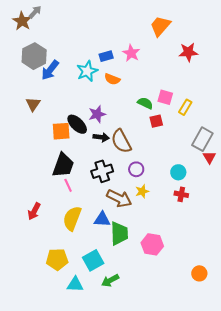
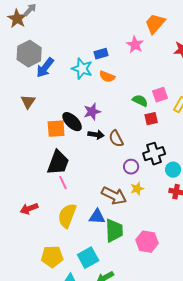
pink star: (131, 53) -> (135, 45), moved
cyan star: (87, 71) -> (82, 69), turned -30
pink square: (165, 97) -> (160, 95), turned -35
brown semicircle: (121, 141) -> (116, 139), size x0.7
black cross: (102, 171) -> (154, 154), moved
red arrow: (34, 211) -> (29, 209), turned 42

